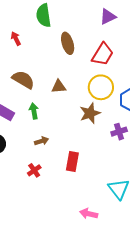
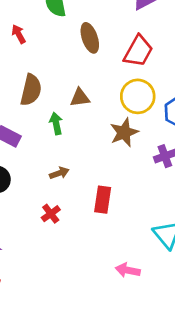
brown semicircle: (23, 80) -> (31, 90), turned 75
green arrow: (34, 111) -> (56, 123), moved

